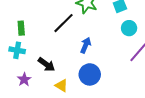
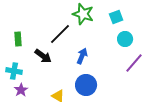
cyan cross: (17, 50) -> (14, 71), moved
black arrow: (46, 64) -> (43, 56), moved

